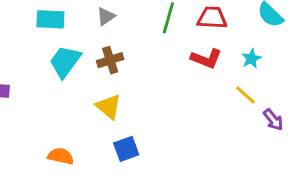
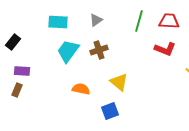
yellow triangle: (109, 107) -> (119, 82), moved
orange semicircle: (61, 156) -> (81, 89), moved

